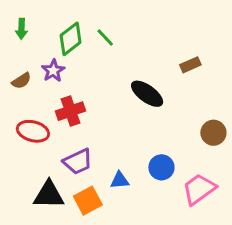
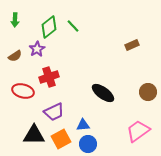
black ellipse: (147, 94) -> (103, 93), moved
blue circle: (161, 167) -> (88, 144), moved

